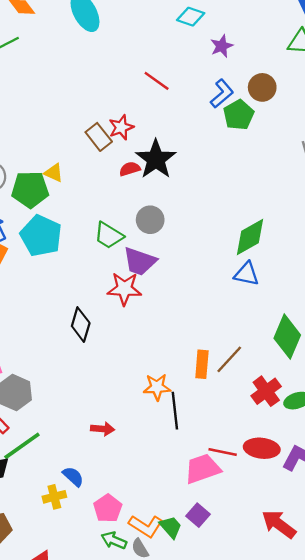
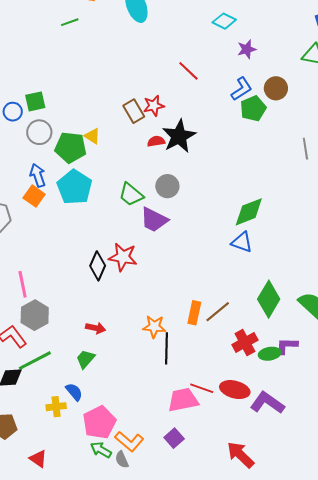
red star: (124, 289) -> (123, 257), moved
red arrow: (103, 429) -> (96, 328), moved
pink pentagon: (108, 508) -> (99, 422), size x1.4
green trapezoid: (171, 527) -> (85, 359), moved, turned -105

